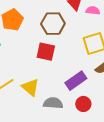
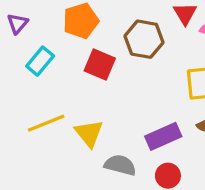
red square: (46, 52) -> (100, 65), moved

